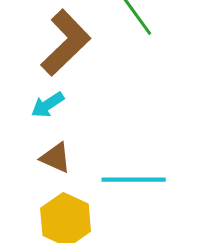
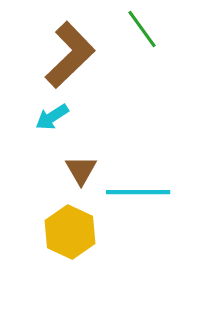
brown triangle: (56, 158) -> (81, 170), moved, turned 36

